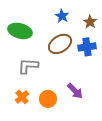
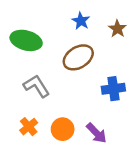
blue cross: (87, 47) -> (113, 89), moved
gray L-shape: (28, 66) -> (36, 86), turned 55
purple arrow: (75, 91) -> (97, 133), moved

